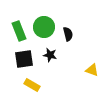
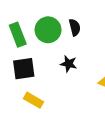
black semicircle: (68, 34) -> (75, 27), moved
black star: (50, 55) -> (69, 64), moved

